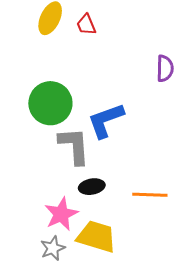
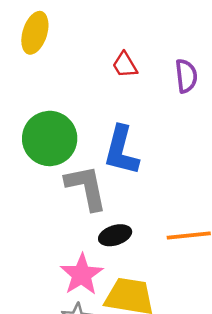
red trapezoid: (86, 25) -> (125, 65), moved
blue L-shape: (106, 120) -> (121, 151), turned -48

